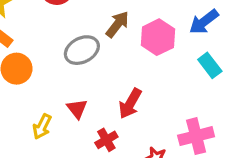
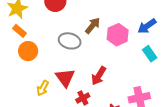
gray ellipse: (82, 50) -> (70, 41), turned 40
red triangle: (77, 109) -> (65, 78), size x1.5

